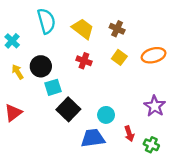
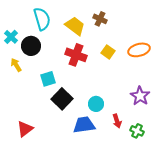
brown cross: (117, 29) -> (100, 19), moved
red cross: (84, 61) -> (76, 55), size x1.5
black circle: (41, 66) -> (31, 46), moved
red triangle: (13, 113) -> (25, 129), moved

